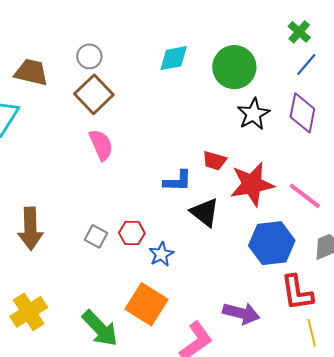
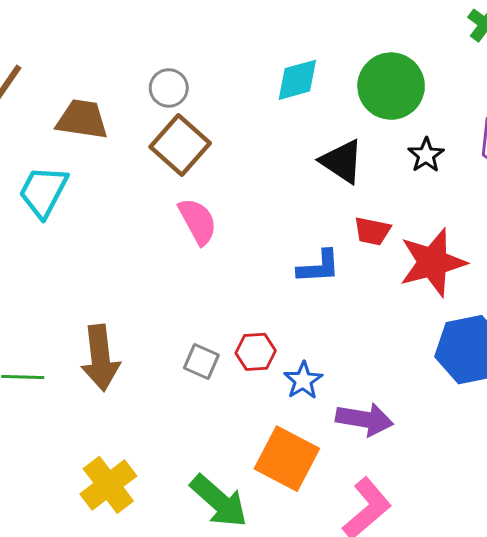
black star: (253, 114) -> (426, 155), size x0.7
black triangle: (205, 212) -> (342, 161), moved
purple arrow: (241, 313) -> (365, 419), moved

